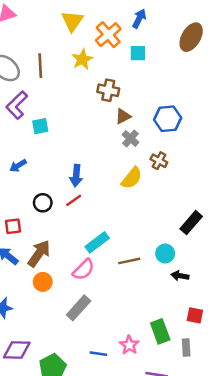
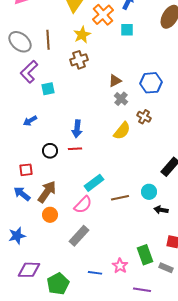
brown cross: (108, 90) -> (79, 60), moved, turned -30
red line: (74, 200) -> (75, 149), turned 32
gray rectangle: (186, 347) -> (166, 268), turned -64

